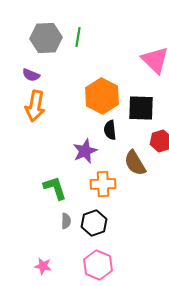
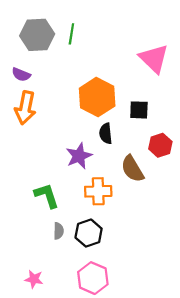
black square: (141, 108) -> (139, 110), size x0.7

